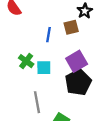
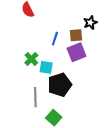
purple square: (77, 61) -> (77, 52), moved
black pentagon: (78, 82) -> (60, 85), moved

